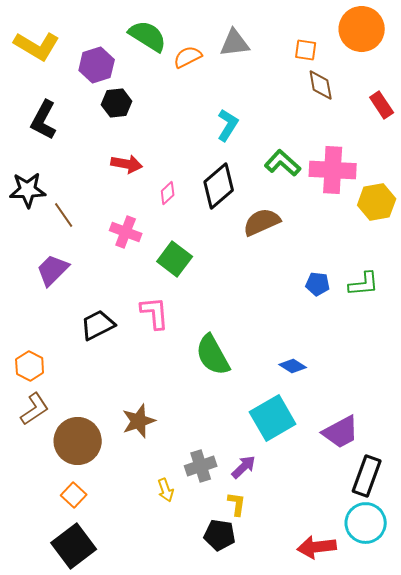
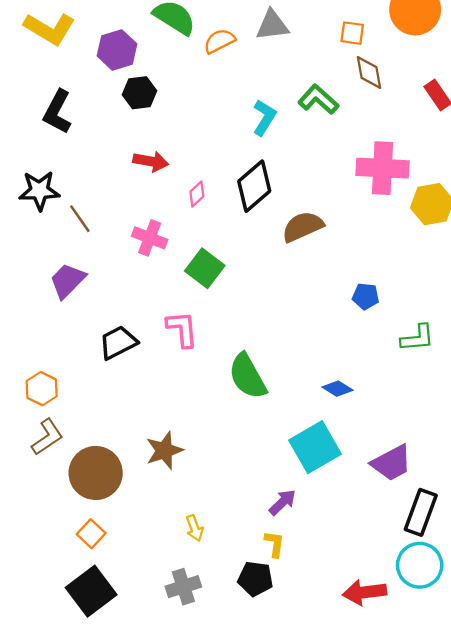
green L-shape: (283, 163) -> (318, 99), moved
green L-shape: (364, 284) -> (417, 338), moved
gray cross: (201, 466) -> (183, 587), moved

